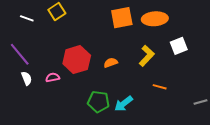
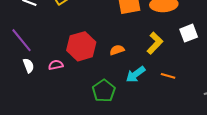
green pentagon: (99, 102) -> (104, 91), turned 30
cyan arrow: (123, 104) -> (136, 74), moved

